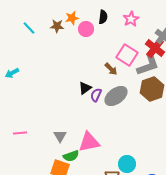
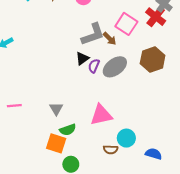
gray L-shape: (148, 65) -> (93, 34), moved
pink triangle: (89, 142) -> (101, 115), moved

